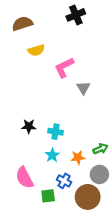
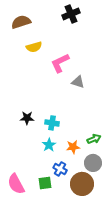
gray triangle: (83, 88) -> (78, 82), turned -40
pink semicircle: (24, 178) -> (16, 184), moved

